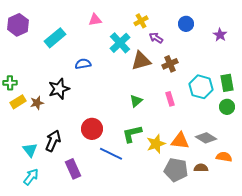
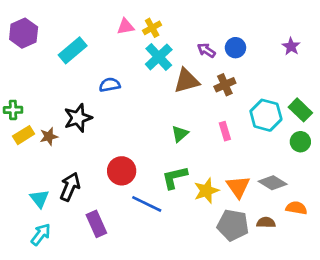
yellow cross: (141, 21) -> (152, 28), moved
blue circle: (186, 24) -> (235, 48), moved
green rectangle: (227, 83) -> (300, 110), turned -36
orange triangle: (180, 141) -> (238, 187), turned 48

